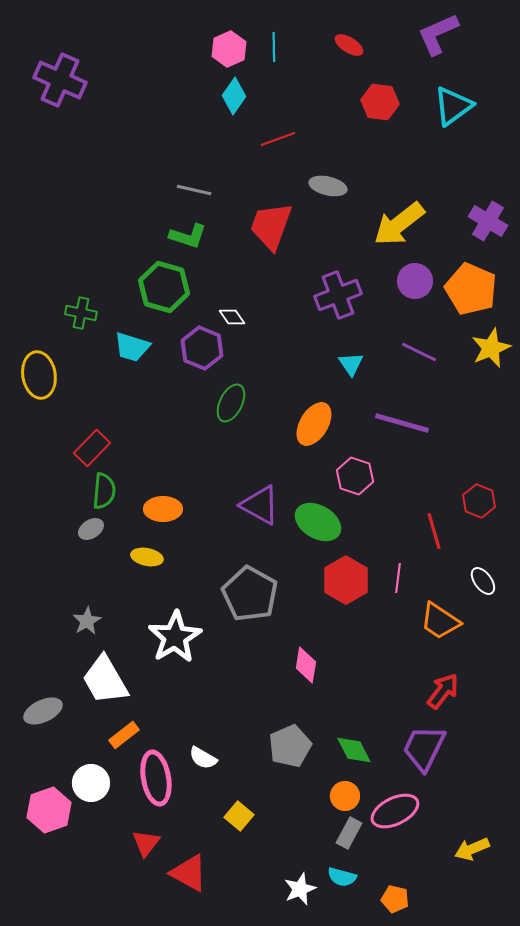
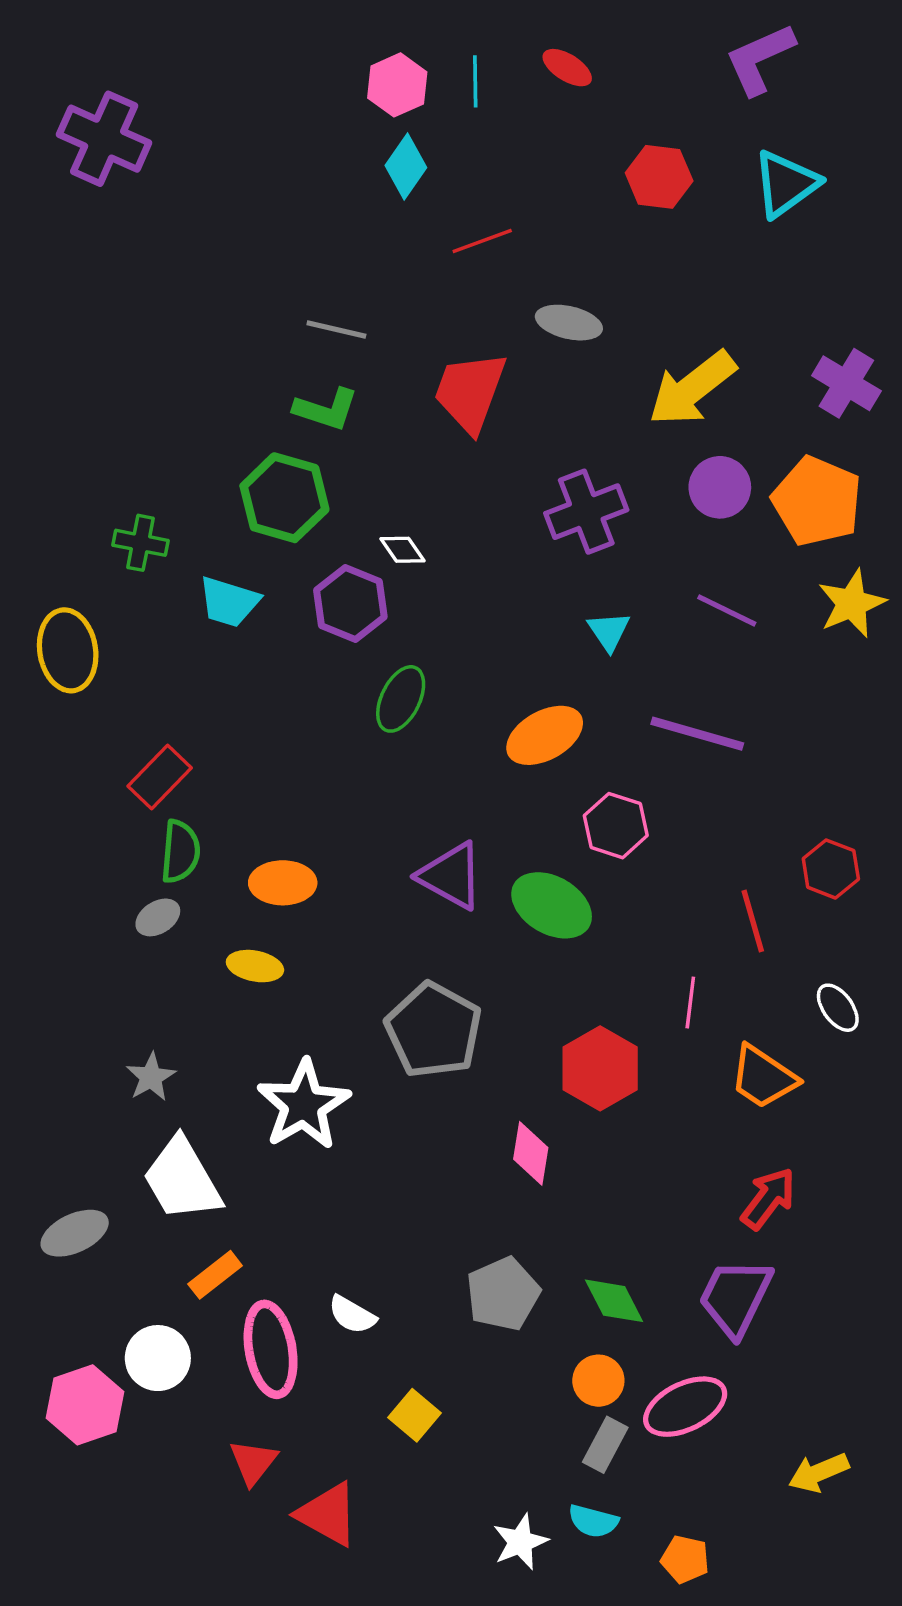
red ellipse: (349, 45) -> (567, 68), moved
orange ellipse: (314, 424) -> (545, 735), turned 30
red hexagon: (346, 580) -> (600, 1068), moved

